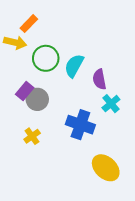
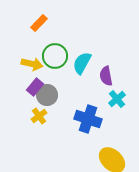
yellow arrow: (15, 43) -> (32, 64), moved
yellow cross: (32, 136) -> (39, 116), moved

